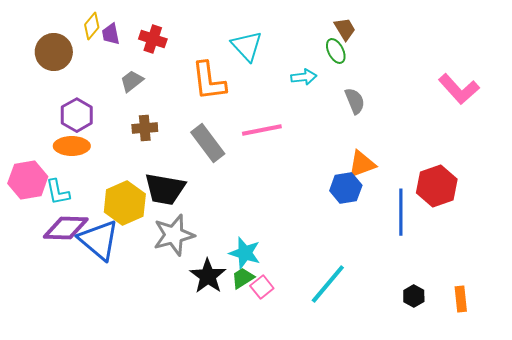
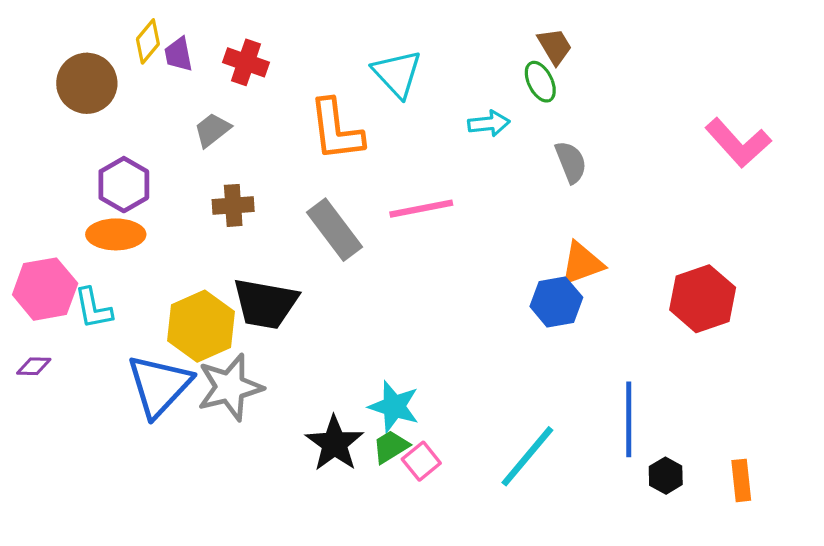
blue line: (401, 212) -> (629, 419), moved
purple diamond: (66, 228) -> (34, 366), moved, size x0.5
gray star: (174, 235) -> (230, 387), moved
blue triangle: (99, 240) -> (159, 386), turned 33

